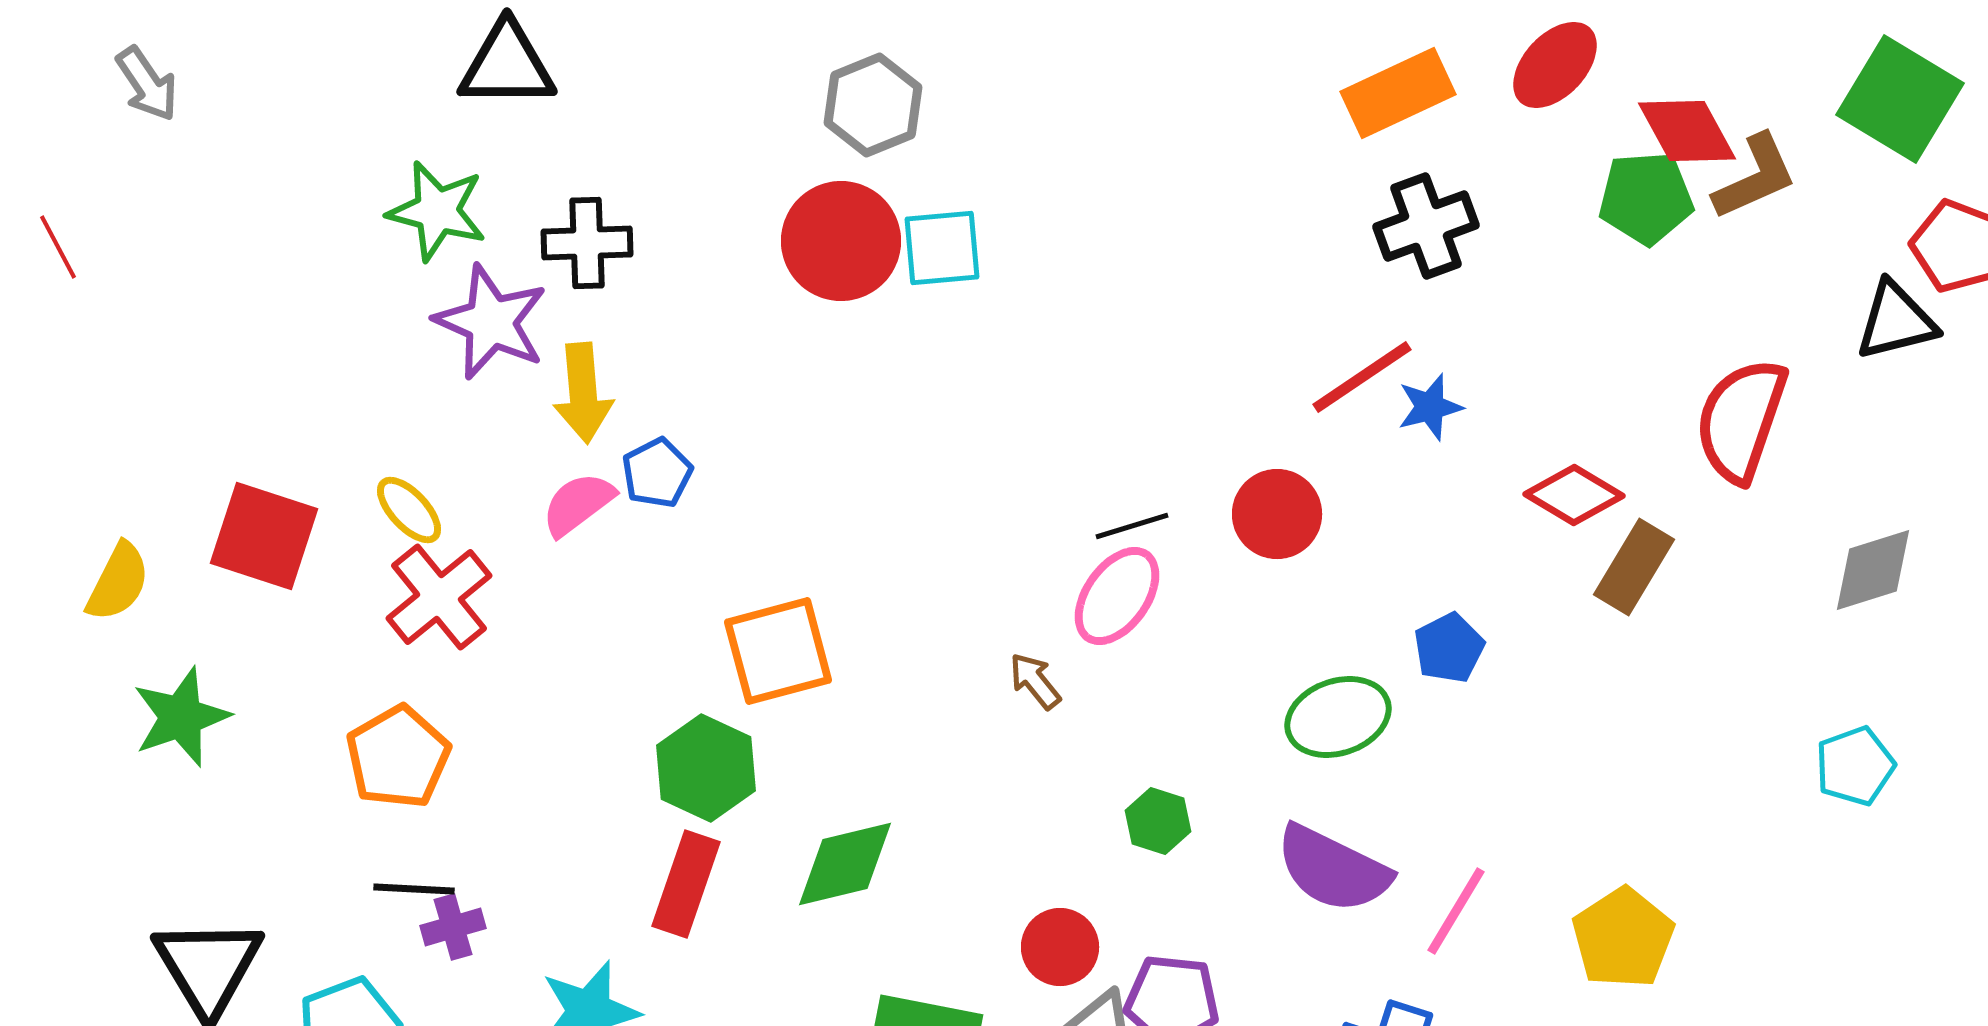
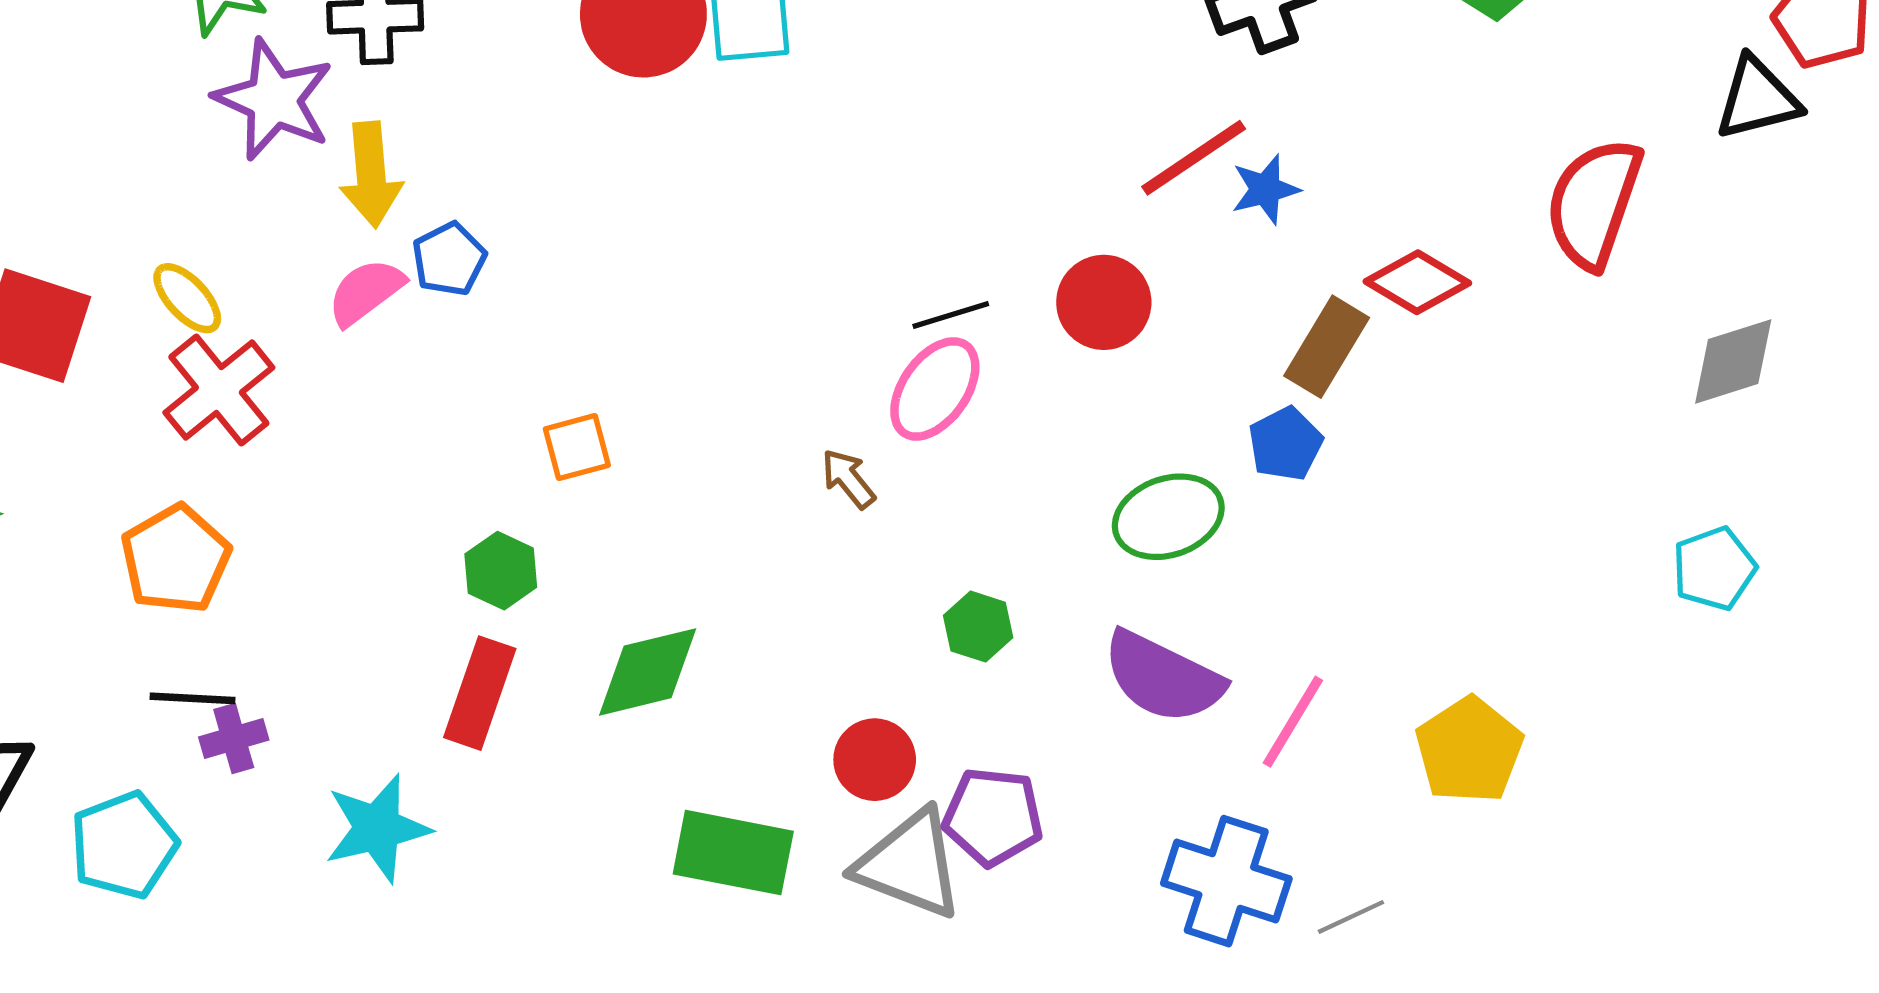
brown rectangle: (1634, 567) -> (1327, 347), moved
orange square: (778, 651) -> (577, 447), size x0.6
green hexagon: (706, 768) -> (501, 571), size x0.7

